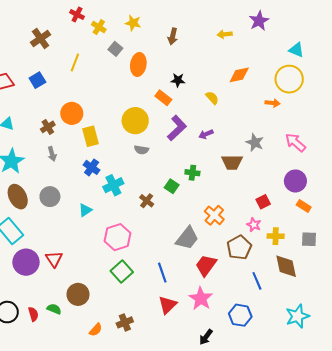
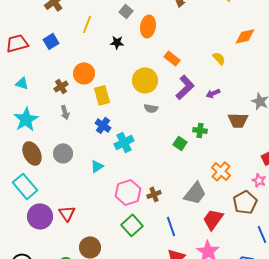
black star: (178, 80) -> (117, 42), moved
brown cross: (147, 201) -> (154, 194), moved, turned 32

